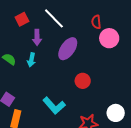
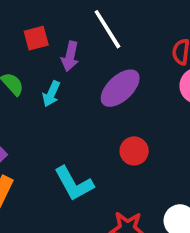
red square: (22, 19) -> (36, 38), moved

